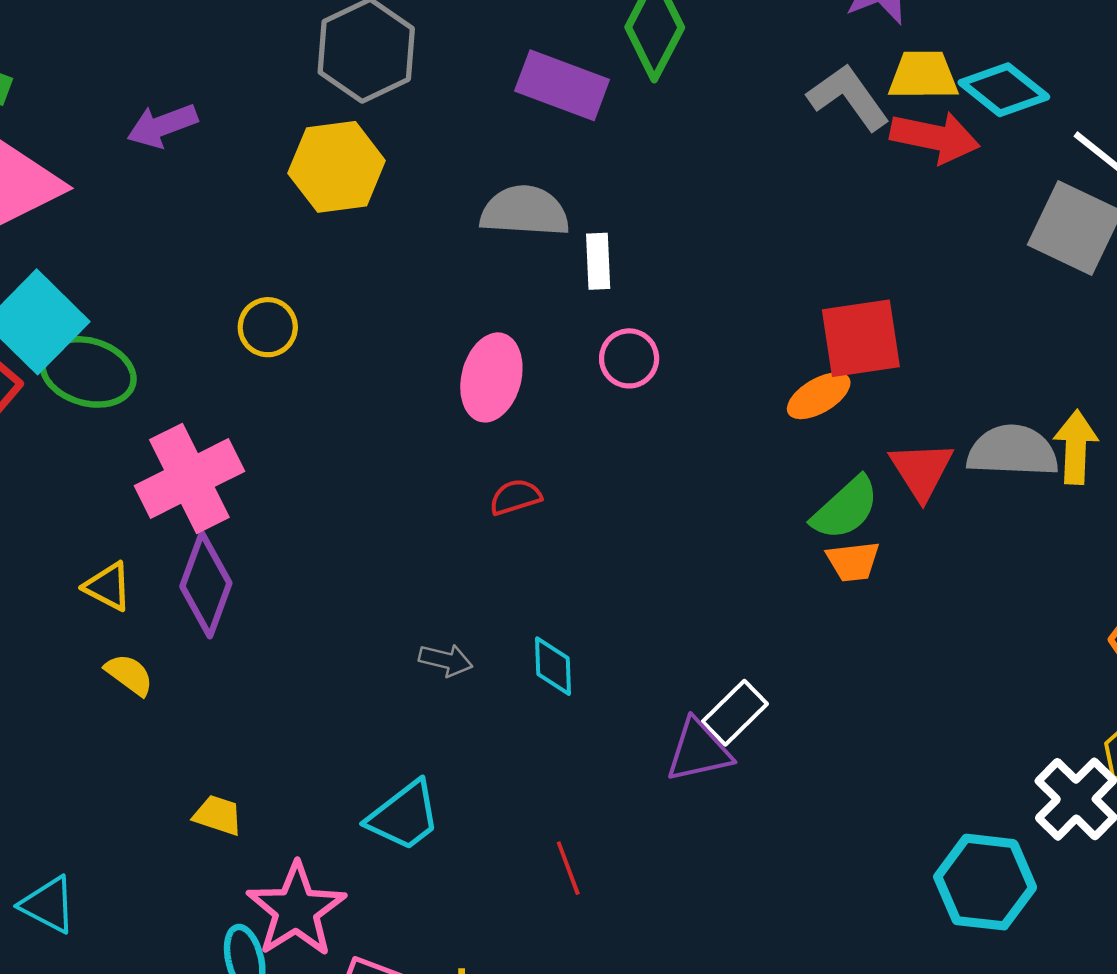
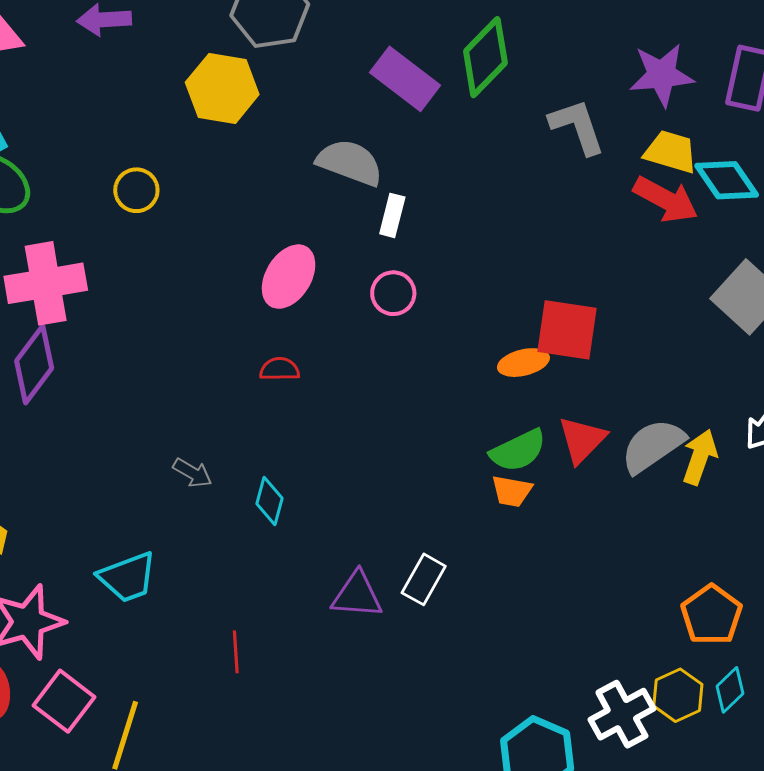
gray L-shape: (848, 97) -> (577, 126), moved
gray semicircle: (1013, 451) -> (653, 446), turned -54
white rectangle: (735, 713) -> (424, 579), moved, turned -33

